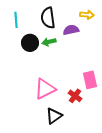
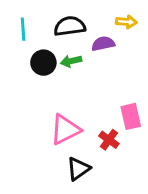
black semicircle: (48, 18) -> (70, 26), turned 90

